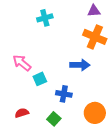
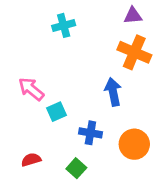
blue arrow: (80, 65) -> (113, 92), turned -102
orange circle: (95, 113) -> (134, 144), moved

